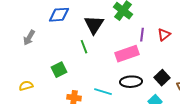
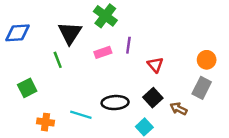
blue diamond: (59, 15) -> (17, 33), moved
red triangle: (164, 35) -> (155, 65), moved, turned -32
pink rectangle: (127, 54) -> (103, 52), moved, size x0.6

